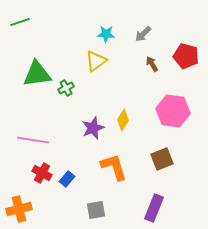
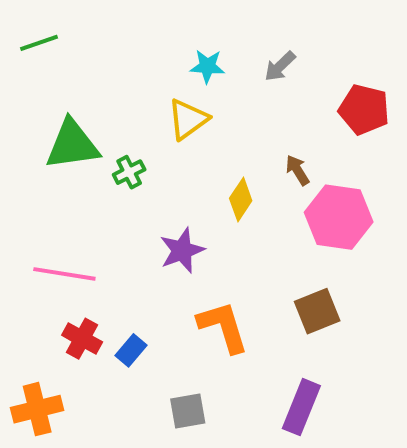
brown arrow: (152, 64) -> (298, 170), moved
yellow diamond: (123, 120) -> (241, 200), moved

